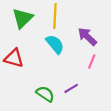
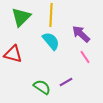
pink line: (92, 61) -> (85, 57), turned -56

